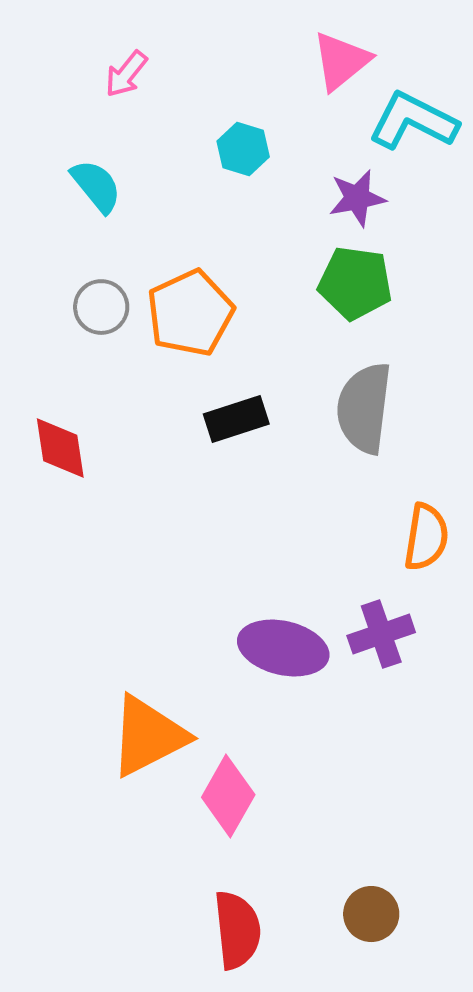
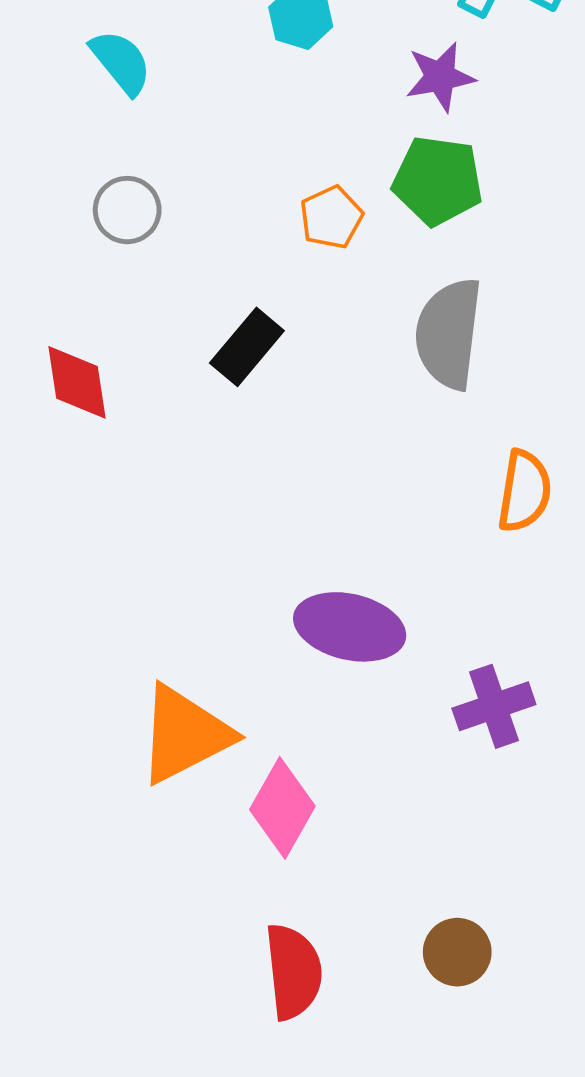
orange pentagon: (190, 313) -> (331, 217), moved, size x0.6
black rectangle: (236, 419) -> (247, 347), moved, turned -32
purple cross: (381, 634) -> (494, 706), moved

